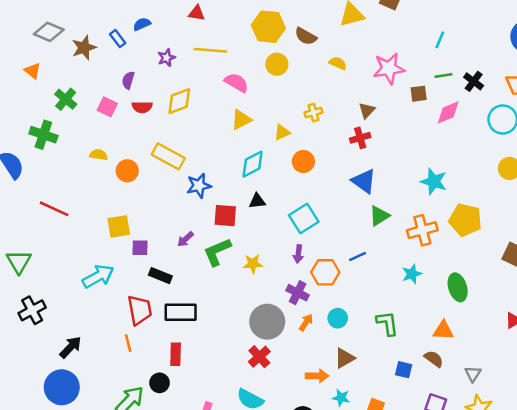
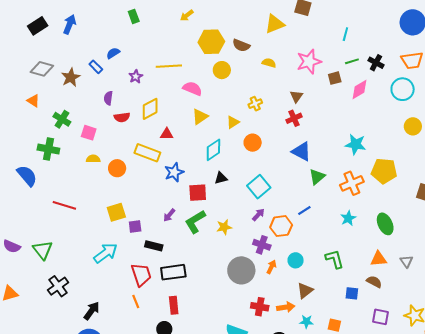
red triangle: (197, 13) -> (167, 134), moved
pink square: (107, 107) -> (89, 133), moved
purple arrow: (298, 254) -> (258, 215), turned -136
red cross: (259, 357) -> (260, 307), moved, turned -30
gray triangle: (473, 374) -> (407, 261), moved

